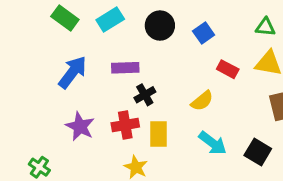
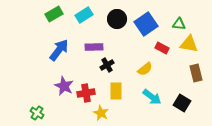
green rectangle: (65, 18) -> (54, 14), turned -66
green triangle: (265, 27) -> (179, 24), moved
blue square: (204, 33) -> (146, 24), size x1.6
red cross: (125, 125) -> (86, 93), moved

